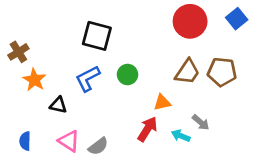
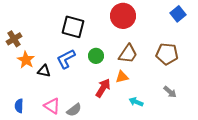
red circle: (190, 21) -> (123, 16), moved
brown trapezoid: (187, 72) -> (128, 54), moved
black triangle: (58, 105) -> (44, 71), moved
gray arrow: (201, 122) -> (170, 92), moved
red arrow: (147, 129) -> (103, 88), moved

